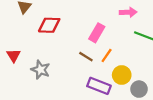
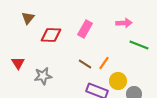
pink rectangle: (97, 33) -> (85, 29), moved
gray star: (41, 70) -> (43, 76), turned -30

